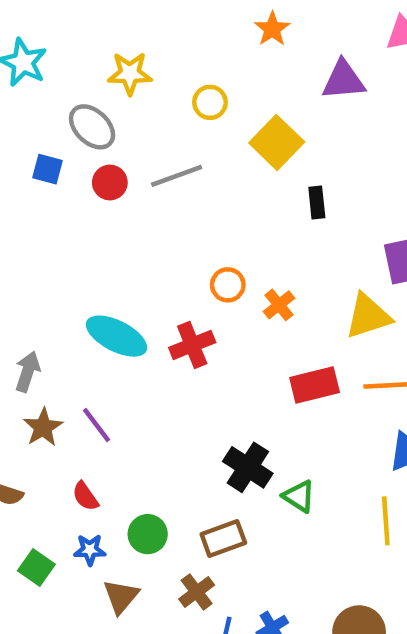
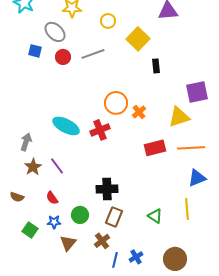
orange circle: (228, 285) -> (116, 103), size x1.5
black cross: (248, 467) -> (107, 189), moved, turned -35
green triangle: (299, 496) -> (155, 216), moved
brown rectangle: (223, 539) -> (114, 217), turned -48

